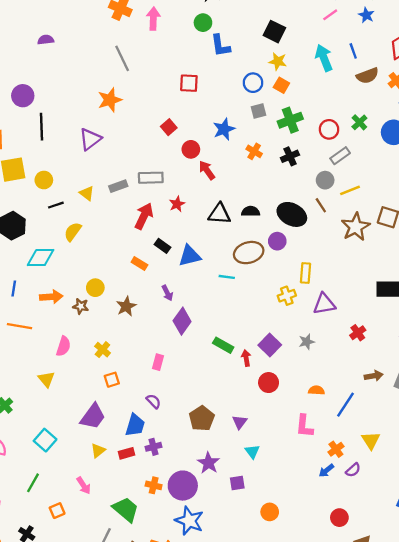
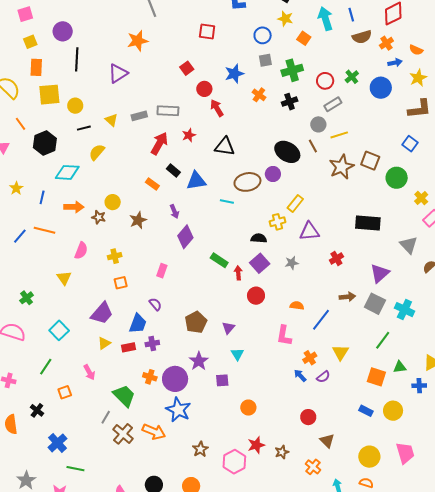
orange square: (281, 85) -> (304, 38), moved
black semicircle: (251, 211) -> (259, 238), moved
yellow rectangle: (305, 273) -> (295, 203), turned 30
yellow cross: (102, 350) -> (115, 256), turned 32
blue arrow: (326, 471) -> (300, 376), turned 80

